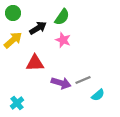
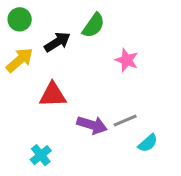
pink star: (63, 40) -> (127, 60), moved
cyan cross: (17, 103) -> (41, 155), moved

